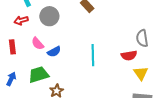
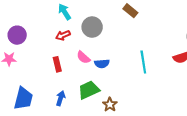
blue semicircle: (54, 52) -> (102, 64), turned 32

